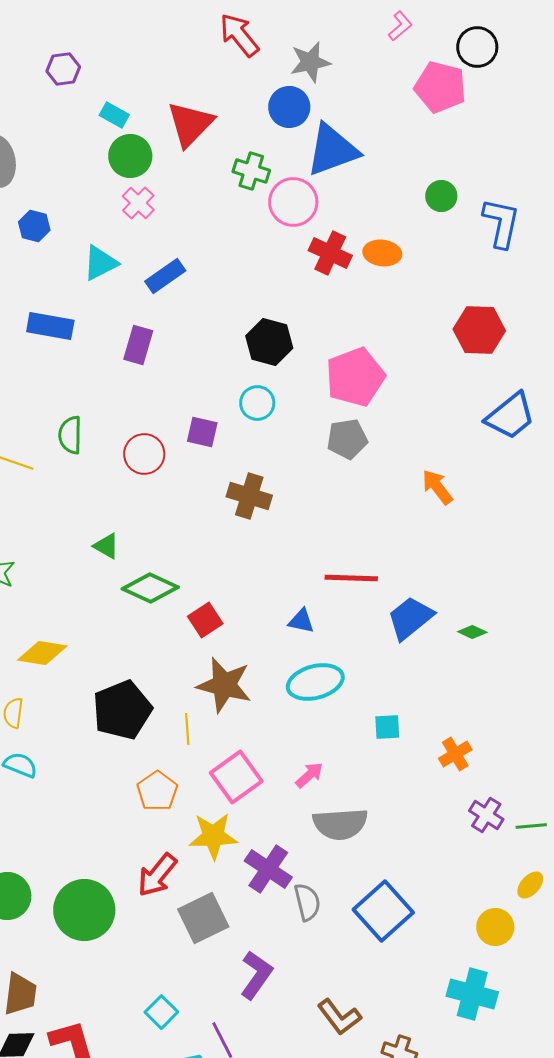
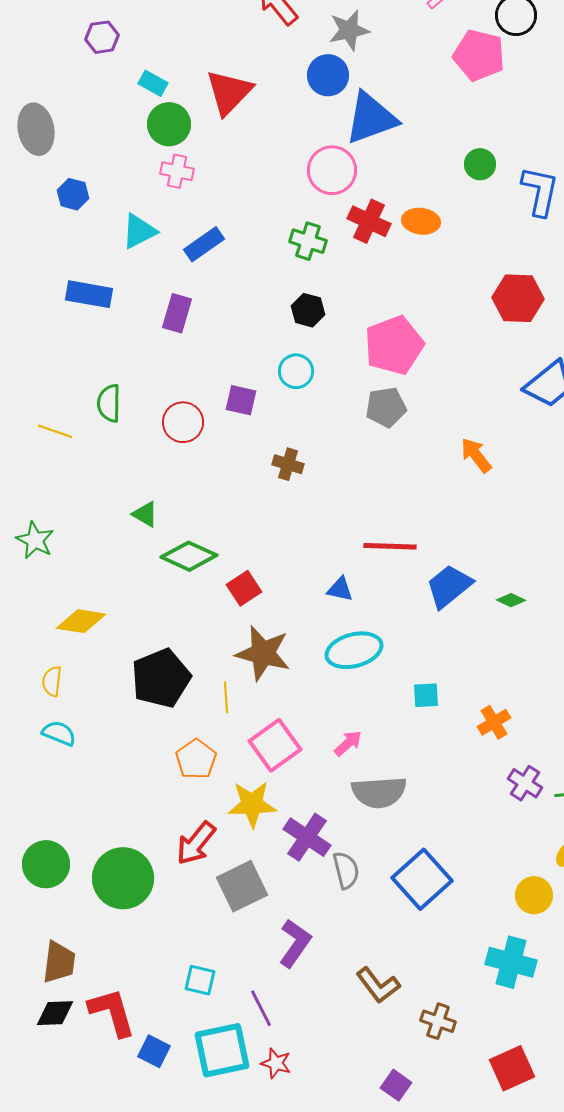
green cross: (251, 171) -> (308, 241), moved
pink cross: (138, 203) -> (177, 171), turned -32
black hexagon: (269, 342) -> (308, 310), size x0.7
brown cross: (249, 496) -> (288, 464), size x0.7
cyan square: (161, 1012) -> (200, 980), turned -32

